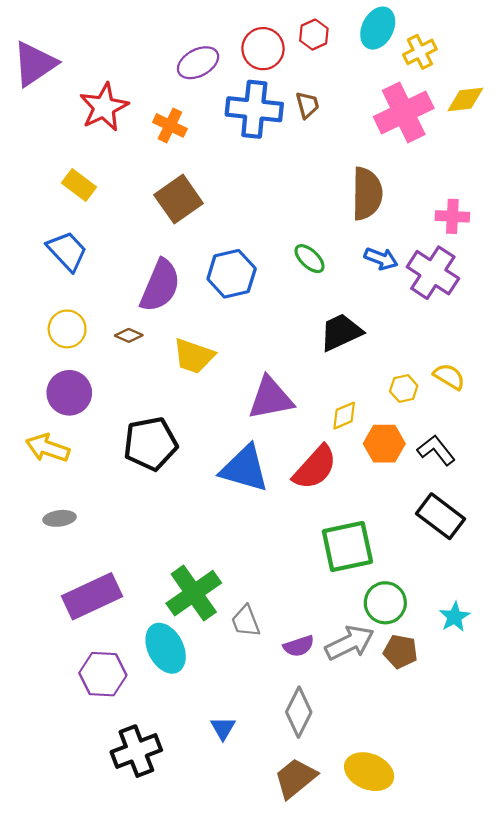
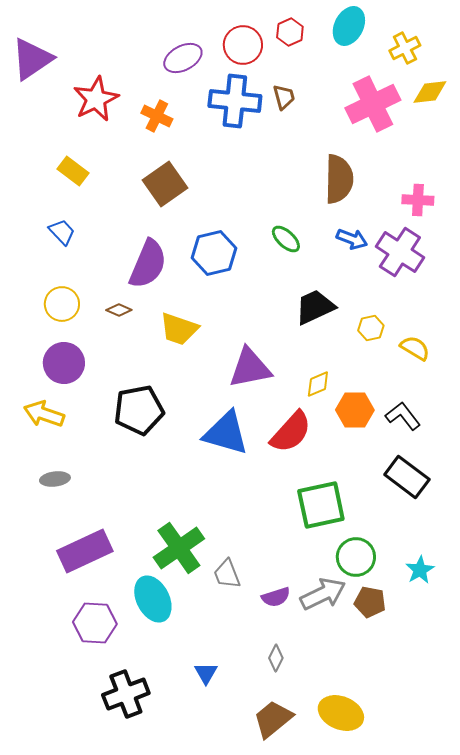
yellow cross: (420, 52) -> (405, 48), moved
blue trapezoid: (67, 251) -> (62, 232), size x0.7
yellow hexagon: (404, 388) -> (371, 328), moved
gray diamond: (299, 712) -> (276, 658), size x0.6

